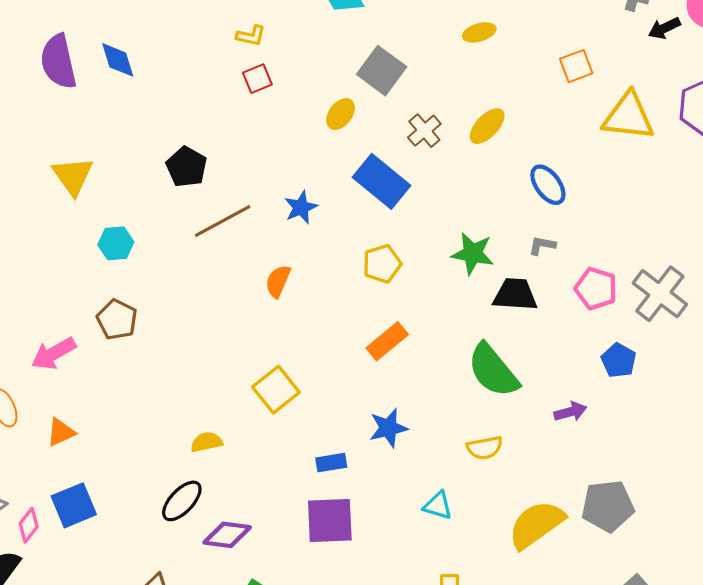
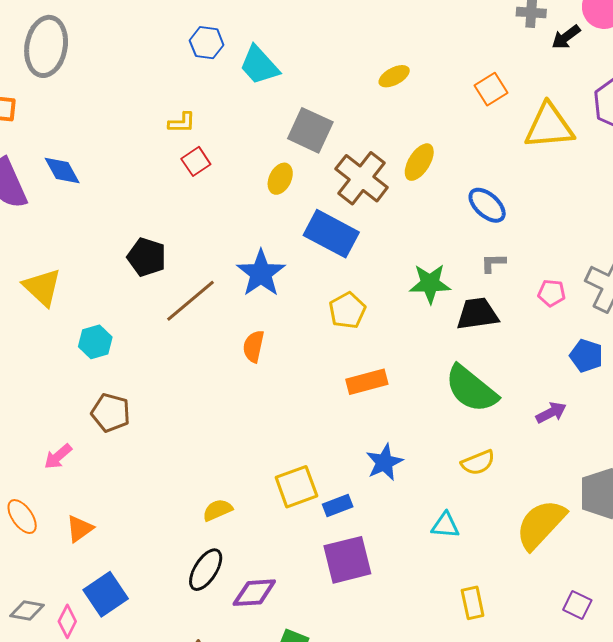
brown cross: (424, 131) -> (362, 178), size x1.6
blue star: (301, 207) -> (261, 273), size x1.5
pink pentagon: (596, 289) -> (552, 293), size x0.7
orange rectangle: (387, 341) -> (367, 382), turned 36
pink arrow: (54, 353) -> (58, 456), size x0.7
yellow square: (276, 390) -> (296, 487), moved, turned 30

